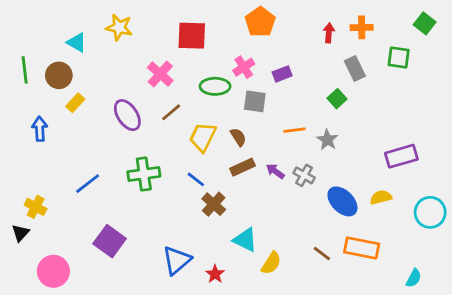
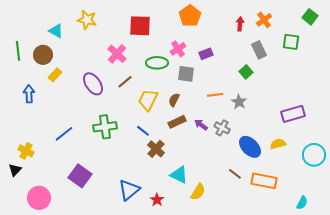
orange cross: (362, 27) -> (264, 20), turned -35
brown semicircle: (238, 137) -> (174, 100), turned -120
brown line: (322, 253) -> (235, 174), moved

